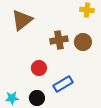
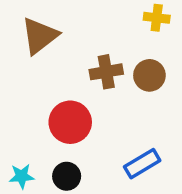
red circle: (39, 68) -> (70, 122), size x1.5
blue rectangle: (63, 84) -> (142, 164), moved

